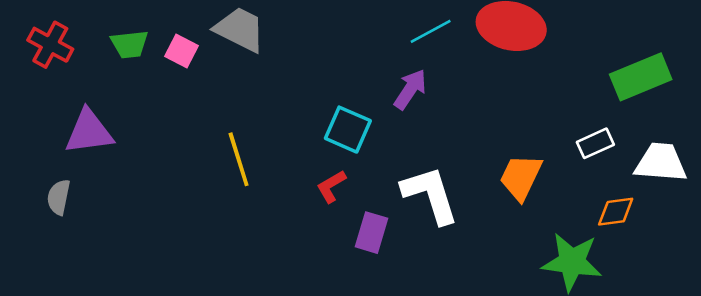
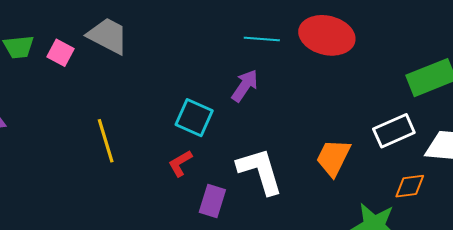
cyan line: (431, 31) -> (262, 39), turned 32
white rectangle: (595, 143) -> (394, 131), size x1.4

